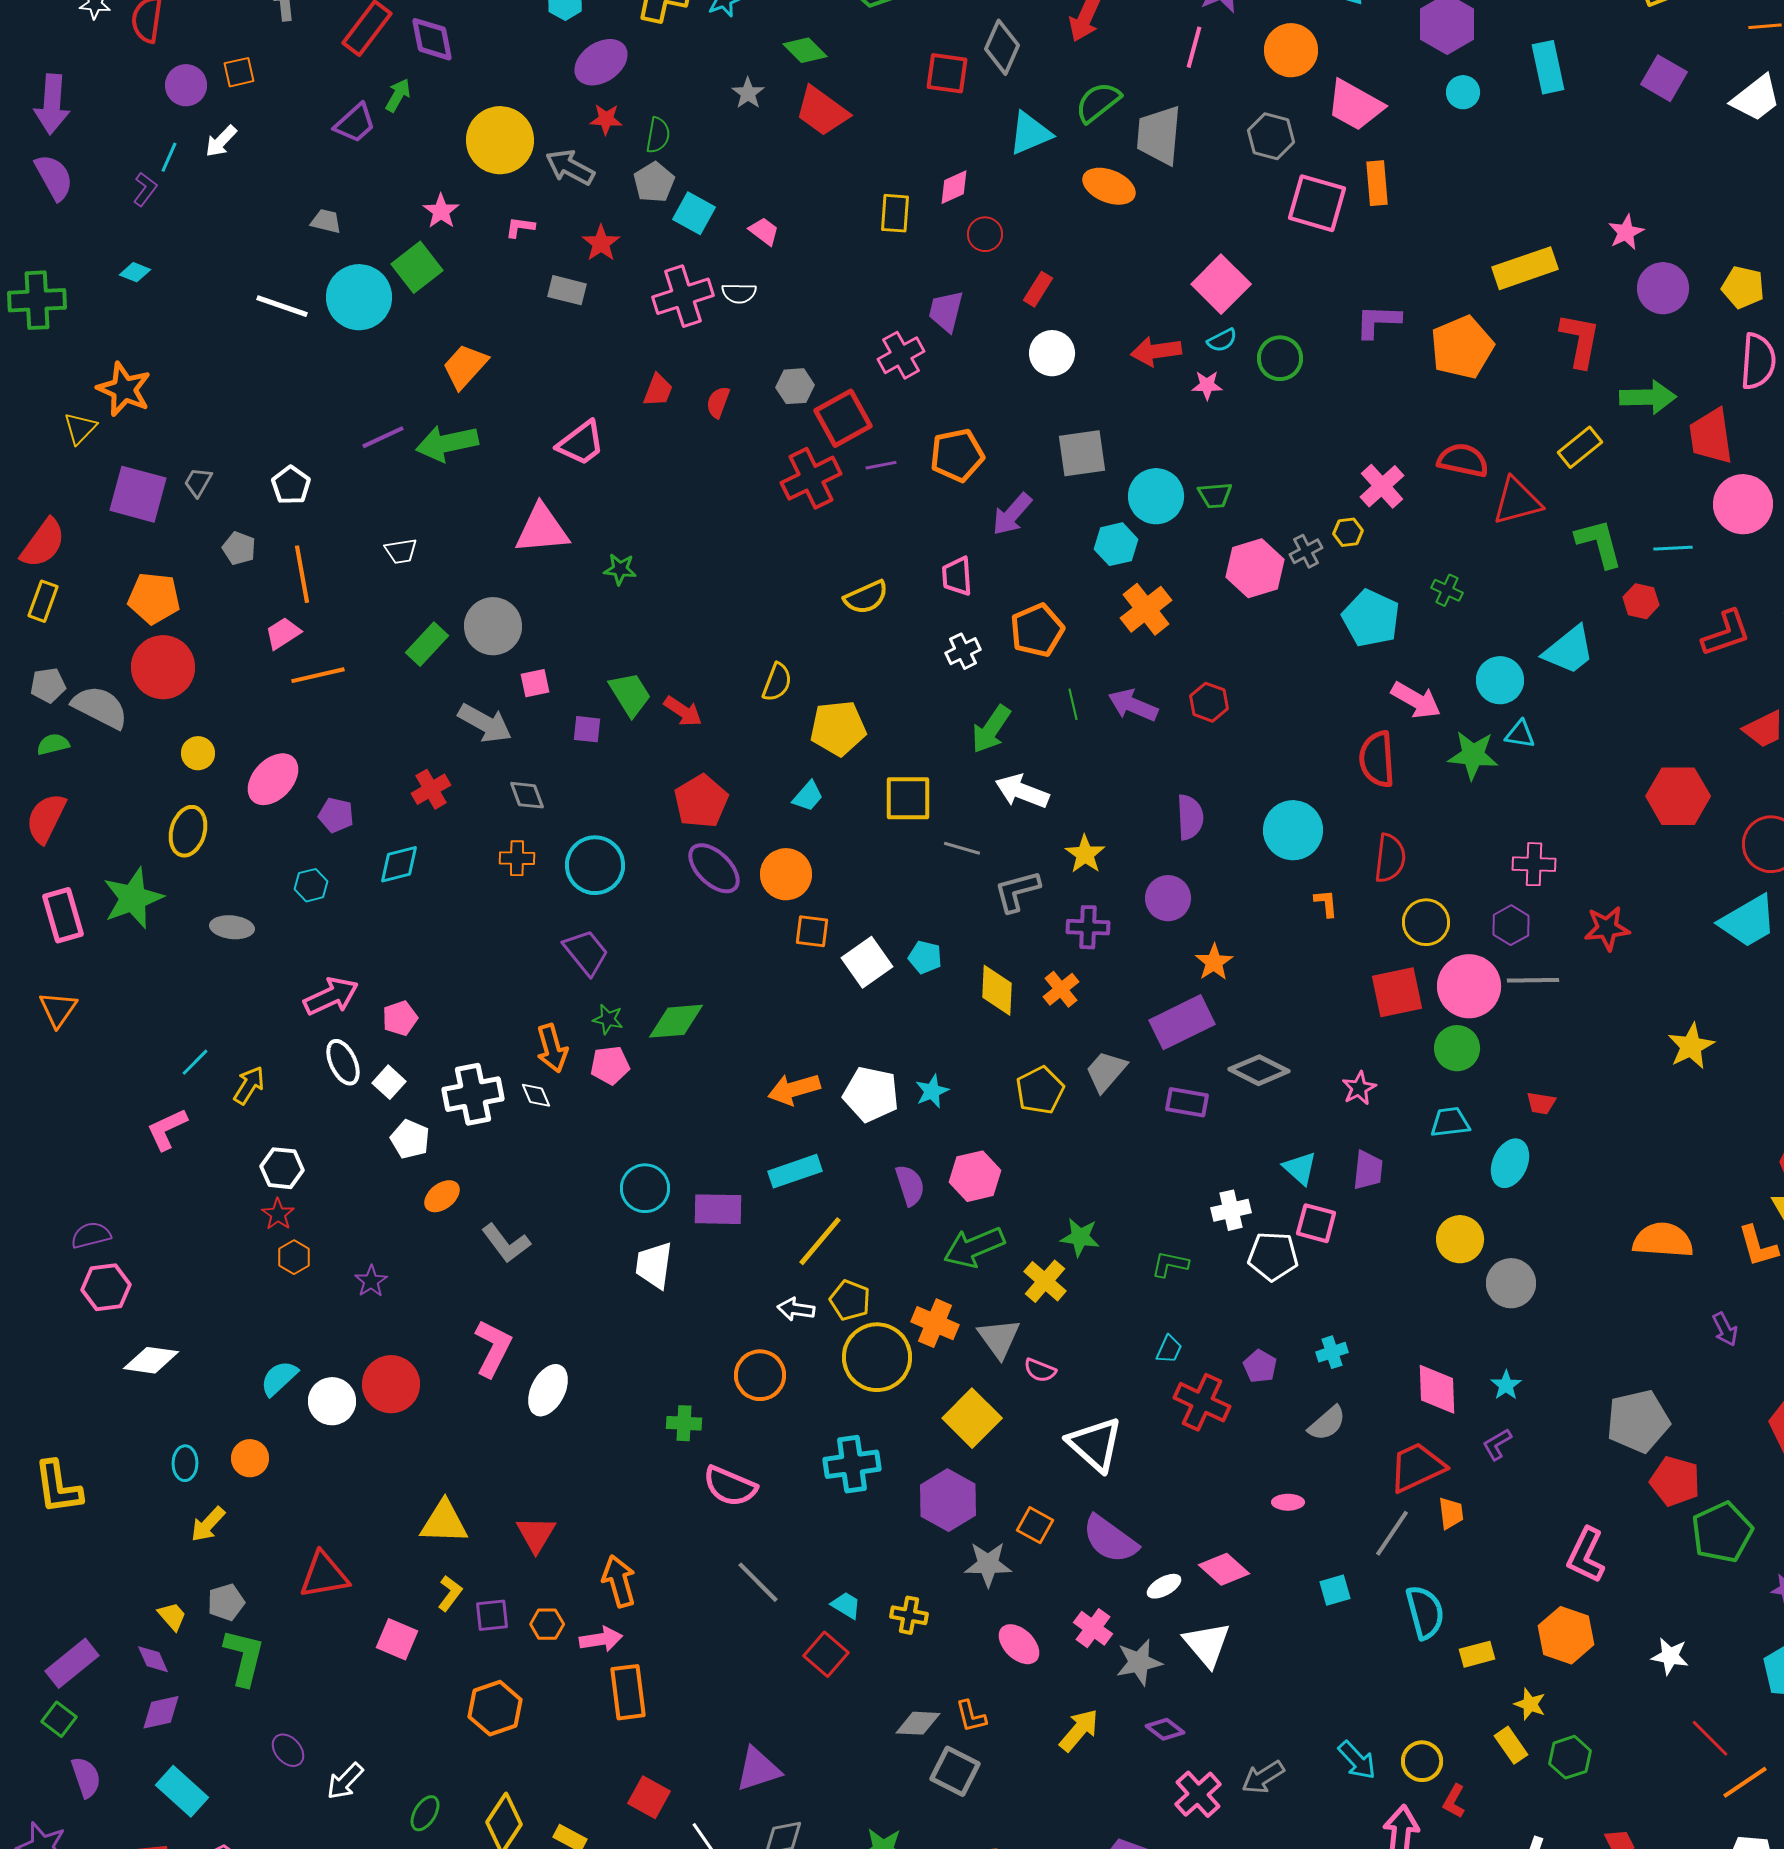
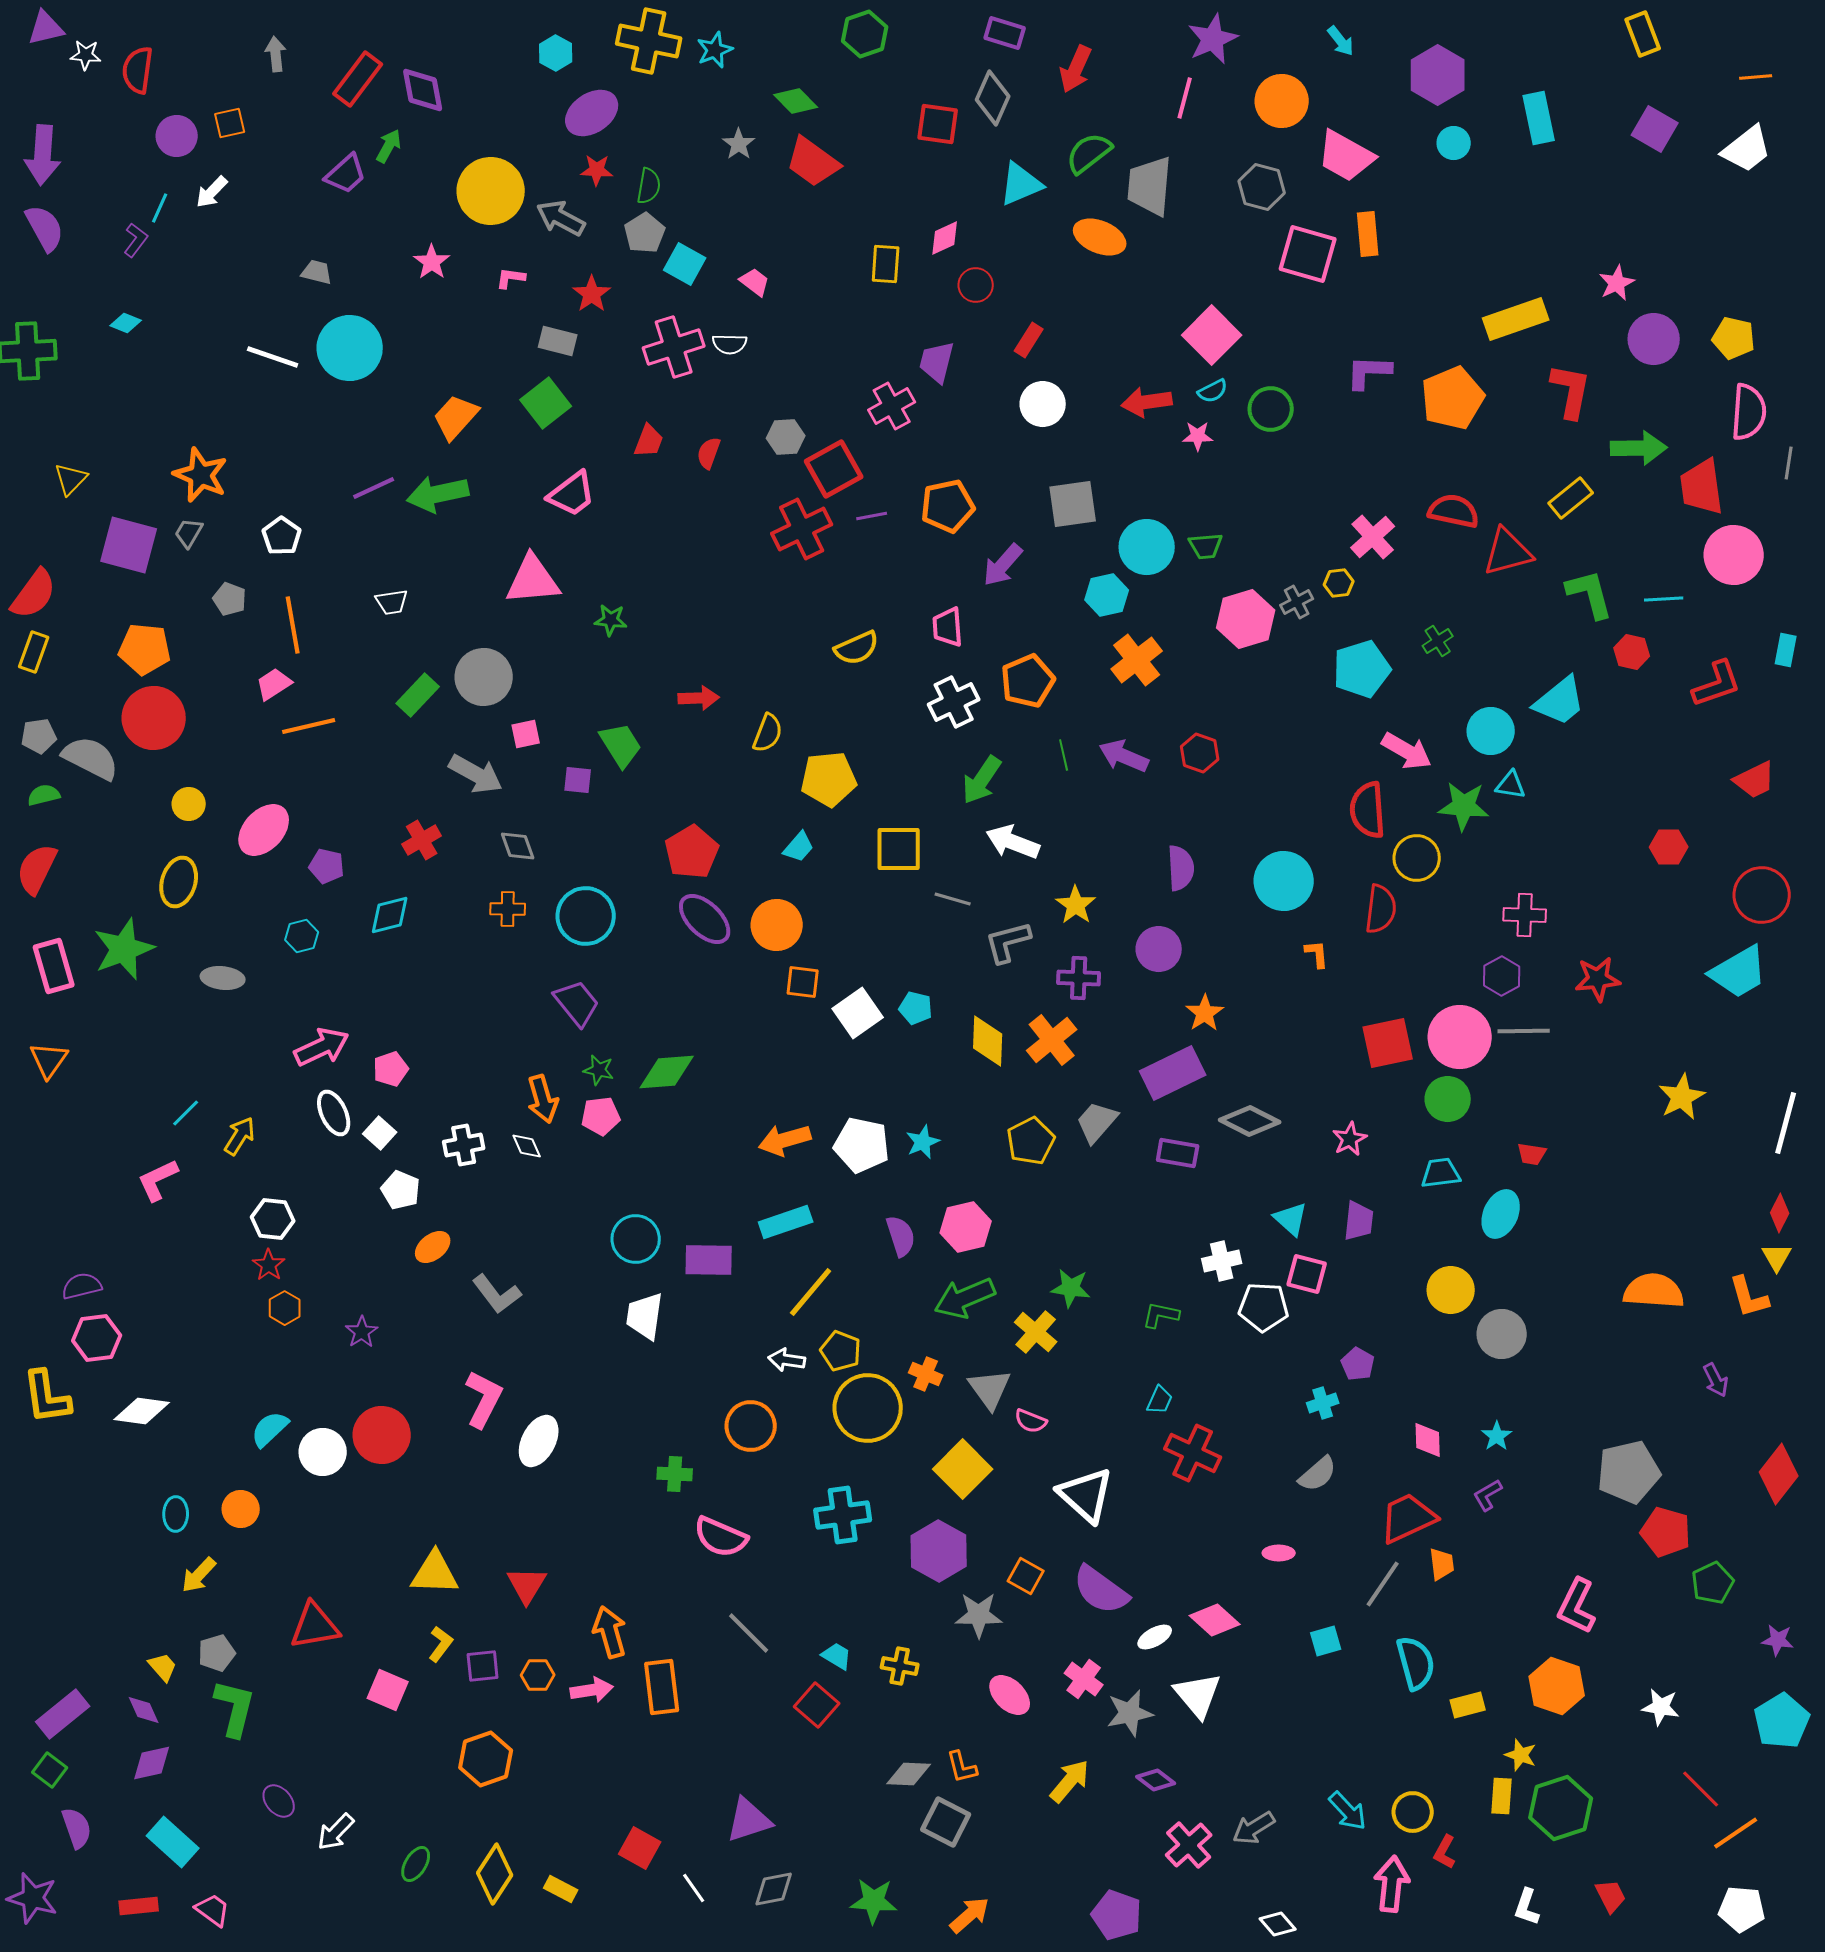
green square: (417, 267) -> (546, 403), moved
orange star: (124, 389) -> (201, 475), moved
green cross: (1447, 590) -> (1438, 641), turned 32
cyan pentagon: (1371, 618) -> (1362, 669), turned 30
white cross: (963, 651) -> (954, 702), size x1.4
red arrow: (683, 711) -> (699, 698), moved, turned -36
red hexagon: (1678, 796) -> (1669, 847), size x0.6
yellow circle: (1426, 922) -> (1417, 858), moved
orange cross: (1061, 989) -> (1052, 1040), size x1.4
white cross: (473, 1094) -> (464, 1145), size x0.7
orange cross: (935, 1323) -> (926, 1374), size x0.7
purple pentagon: (1260, 1366) -> (1358, 1364), moved
pink diamond: (1437, 1389) -> (1428, 1440), size x0.7
yellow L-shape: (58, 1487) -> (47, 1397), moved
green pentagon: (1722, 1532) -> (1713, 1583), size x0.7
orange rectangle: (628, 1692) -> (662, 1687), moved
yellow rectangle: (1511, 1745) -> (1502, 1796), turned 39
green hexagon: (1570, 1757) -> (1561, 1808), size x1.5

